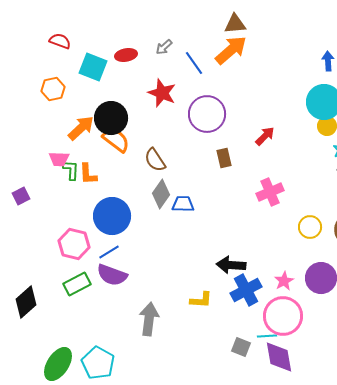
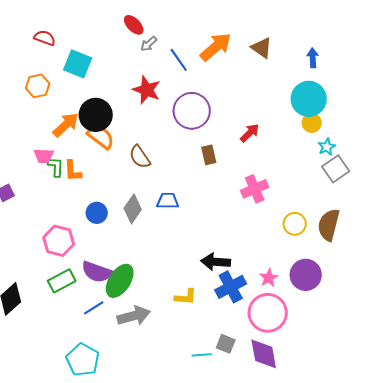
brown triangle: (235, 24) -> (262, 48), moved, turned 40
red ellipse: (126, 55) -> (134, 25), moved, turned 55
gray diamond: (161, 194) -> (133, 209), moved
blue circle: (112, 216) -> (97, 213), size x0.6
blue line: (109, 252) -> (94, 308), moved
gray arrow: (149, 319) -> (134, 316), turned 68
cyan line: (267, 336) -> (202, 355), moved
green ellipse: (58, 364) -> (120, 281), moved

